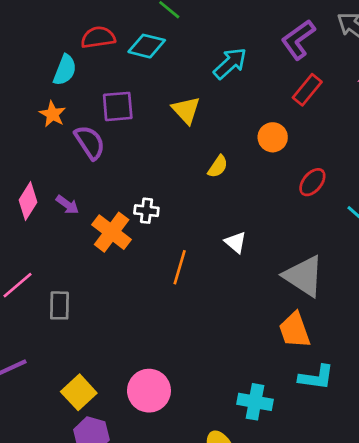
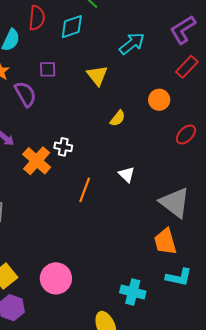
red semicircle: (98, 37) -> (37, 18), turned 100
cyan diamond: (147, 46) -> (72, 27), turned -36
purple square: (118, 106) -> (48, 69), size x0.7

